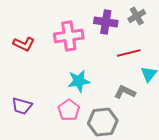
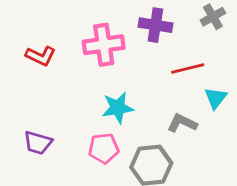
gray cross: (137, 16) -> (213, 17), moved
pink pentagon: (69, 110) -> (104, 148), turned 30

